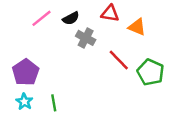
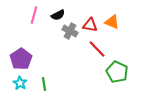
red triangle: (110, 13) -> (90, 25), moved
pink line: (42, 18) -> (34, 15), turned -36
green pentagon: (151, 72) -> (117, 72), moved

